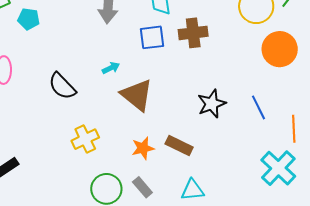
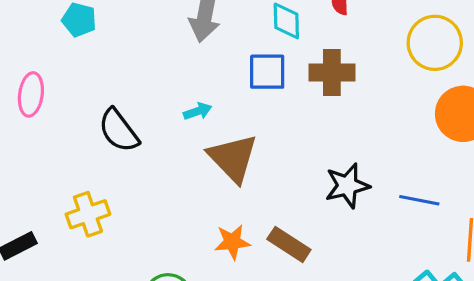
blue line: (258, 107) -> (419, 200), turned -60
yellow cross: (85, 139) -> (88, 214), moved

